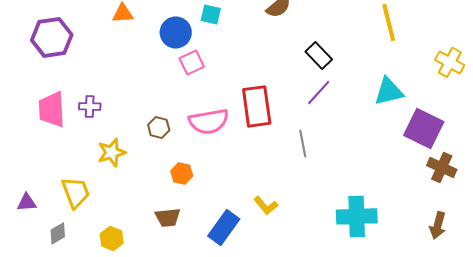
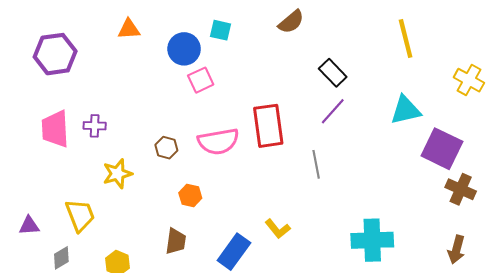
brown trapezoid: (168, 217) -> (176, 241), turned -76

